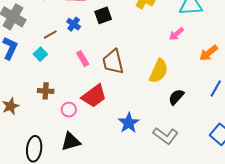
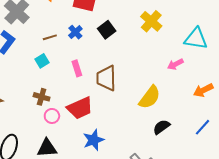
black square: (103, 15) -> (107, 30), turned -30
cyan square: (40, 54) -> (42, 61), moved
brown cross: (46, 91) -> (42, 97), moved
blue star: (129, 123) -> (93, 140), moved

